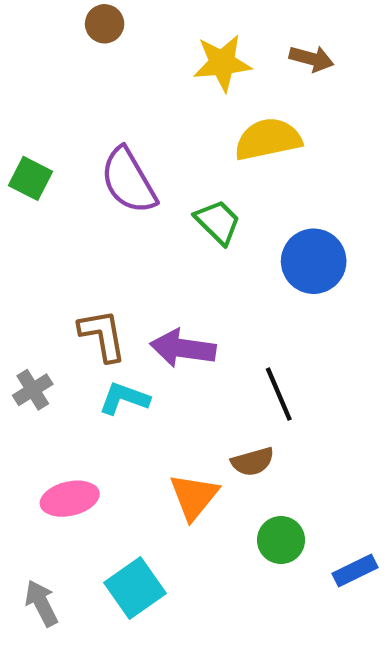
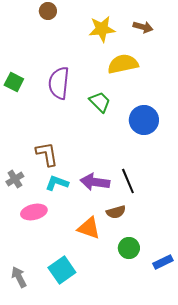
purple semicircle: (129, 181) -> (59, 83), turned 36
purple arrow: (183, 348) -> (95, 182), moved
orange triangle: (194, 496) -> (89, 228), turned -50
pink ellipse: (70, 499) -> (34, 212), moved

